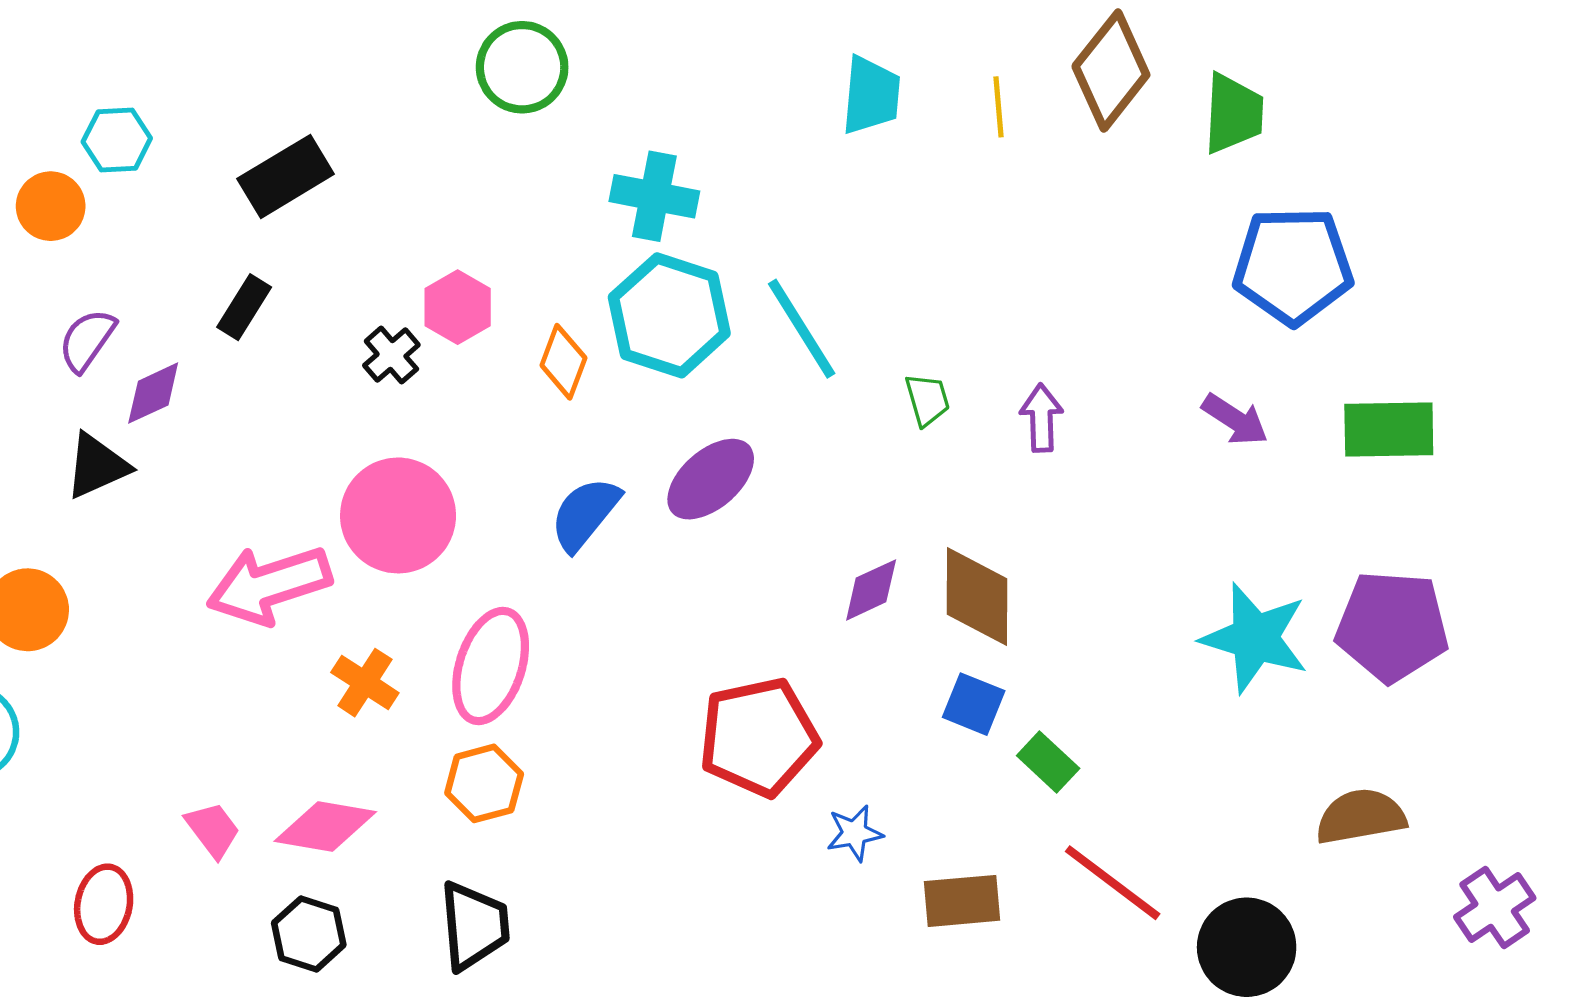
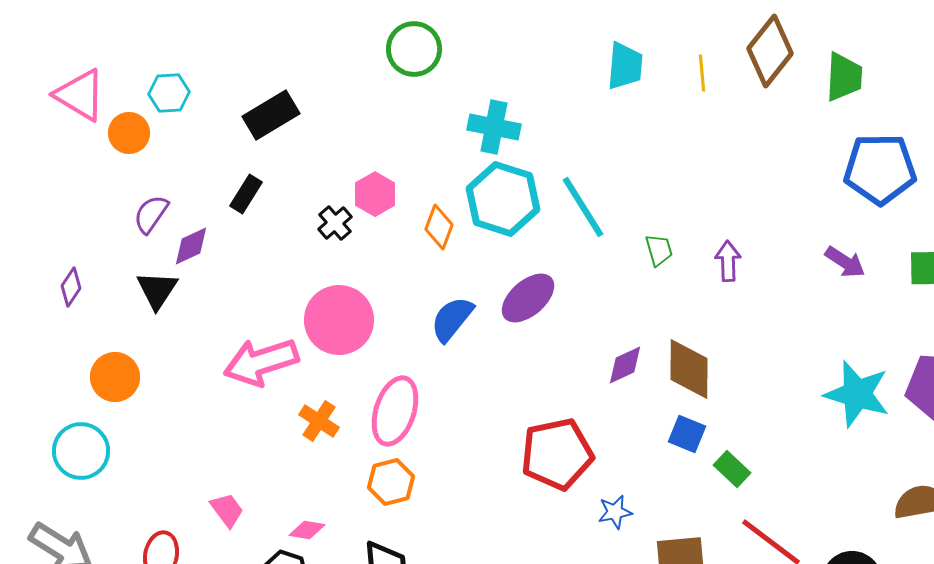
black triangle: (97, 466) -> (157, 290), turned -33
pink diamond: (325, 826) -> (307, 530), moved, size x0.6

